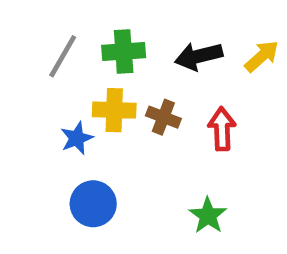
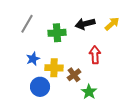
green cross: (124, 52) -> (57, 33), moved
yellow cross: (114, 110) -> (54, 68), moved
brown cross: (163, 117) -> (74, 75), moved, turned 32

